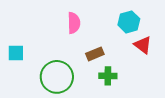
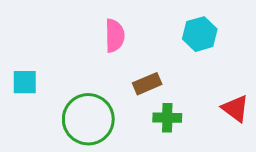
red triangle: (143, 45) -> (235, 108), moved

